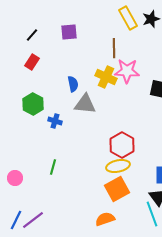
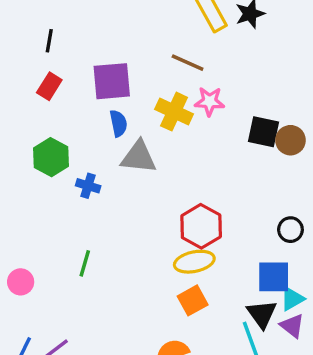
purple square: (69, 32) -> (112, 81), moved, size x1.4
black line: (32, 35) -> (49, 41), turned -32
brown line: (114, 48) -> (188, 63), turned -66
pink star: (127, 71) -> (210, 101), size x0.7
orange square: (117, 189) -> (193, 300), size x0.7

